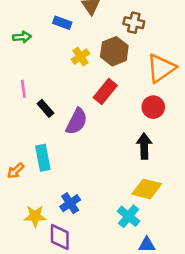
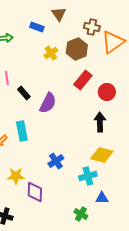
orange triangle: (161, 68) -> (113, 42), moved
red rectangle: (105, 92) -> (83, 80), moved
blue cross: (70, 203) -> (56, 161), moved
cyan cross: (129, 216) -> (88, 176), turned 36

